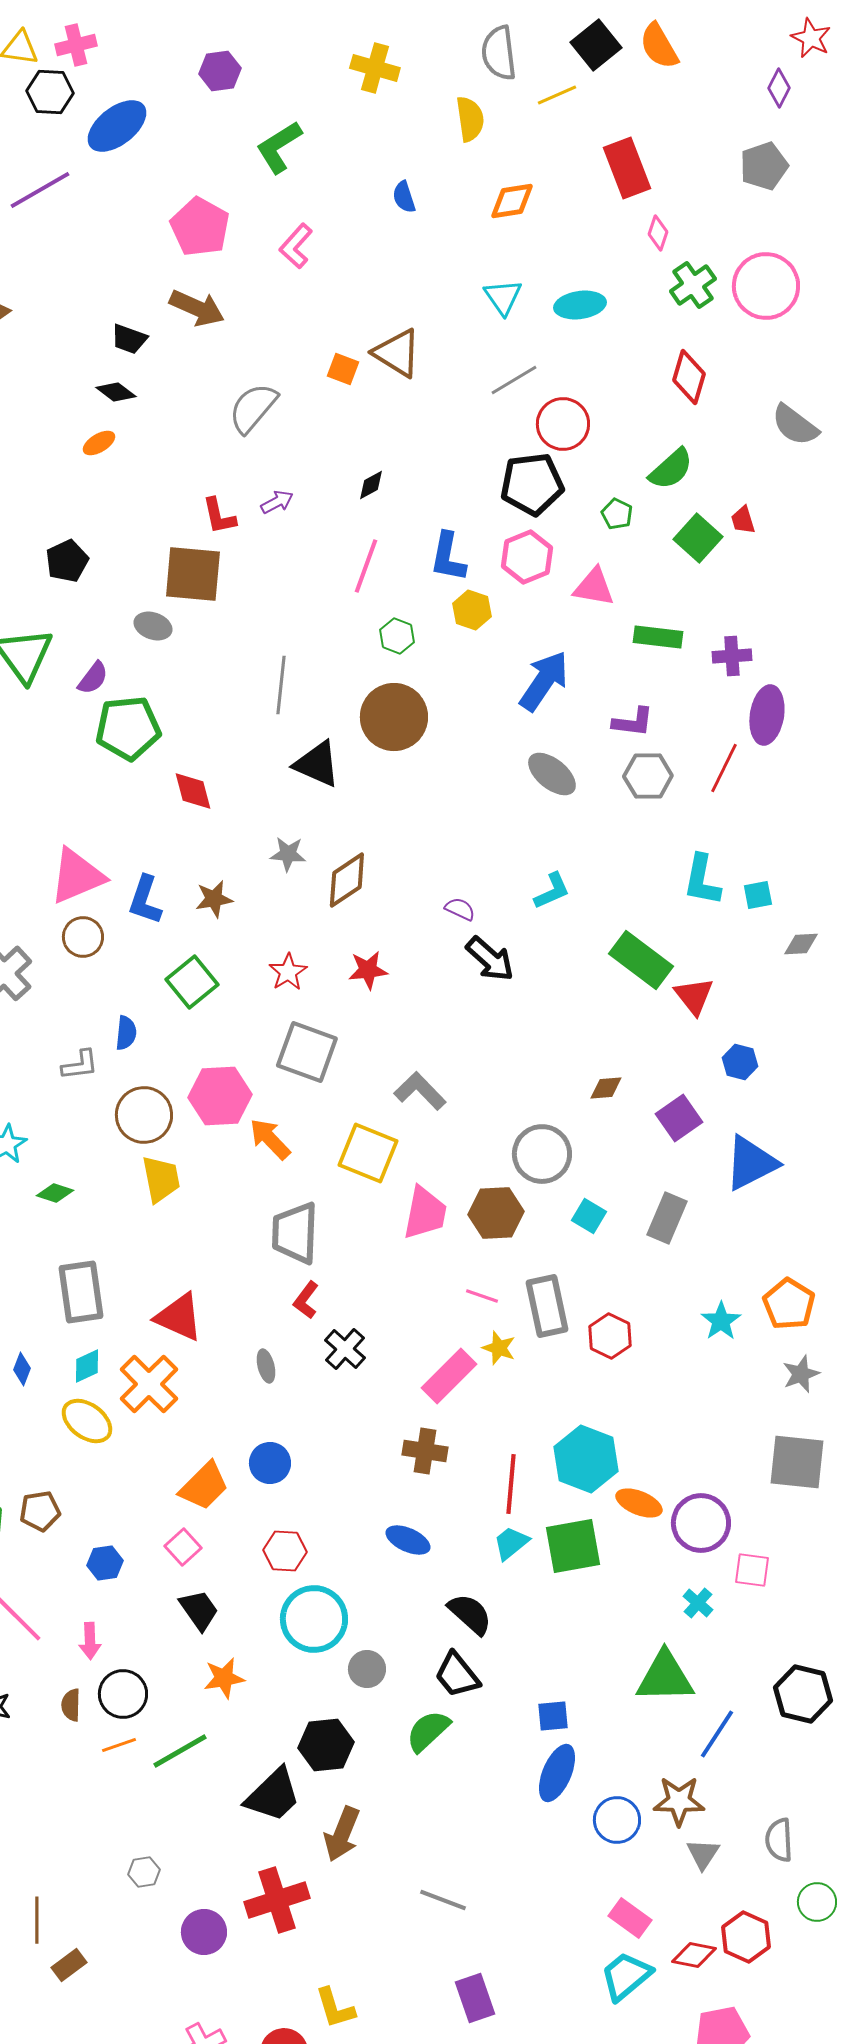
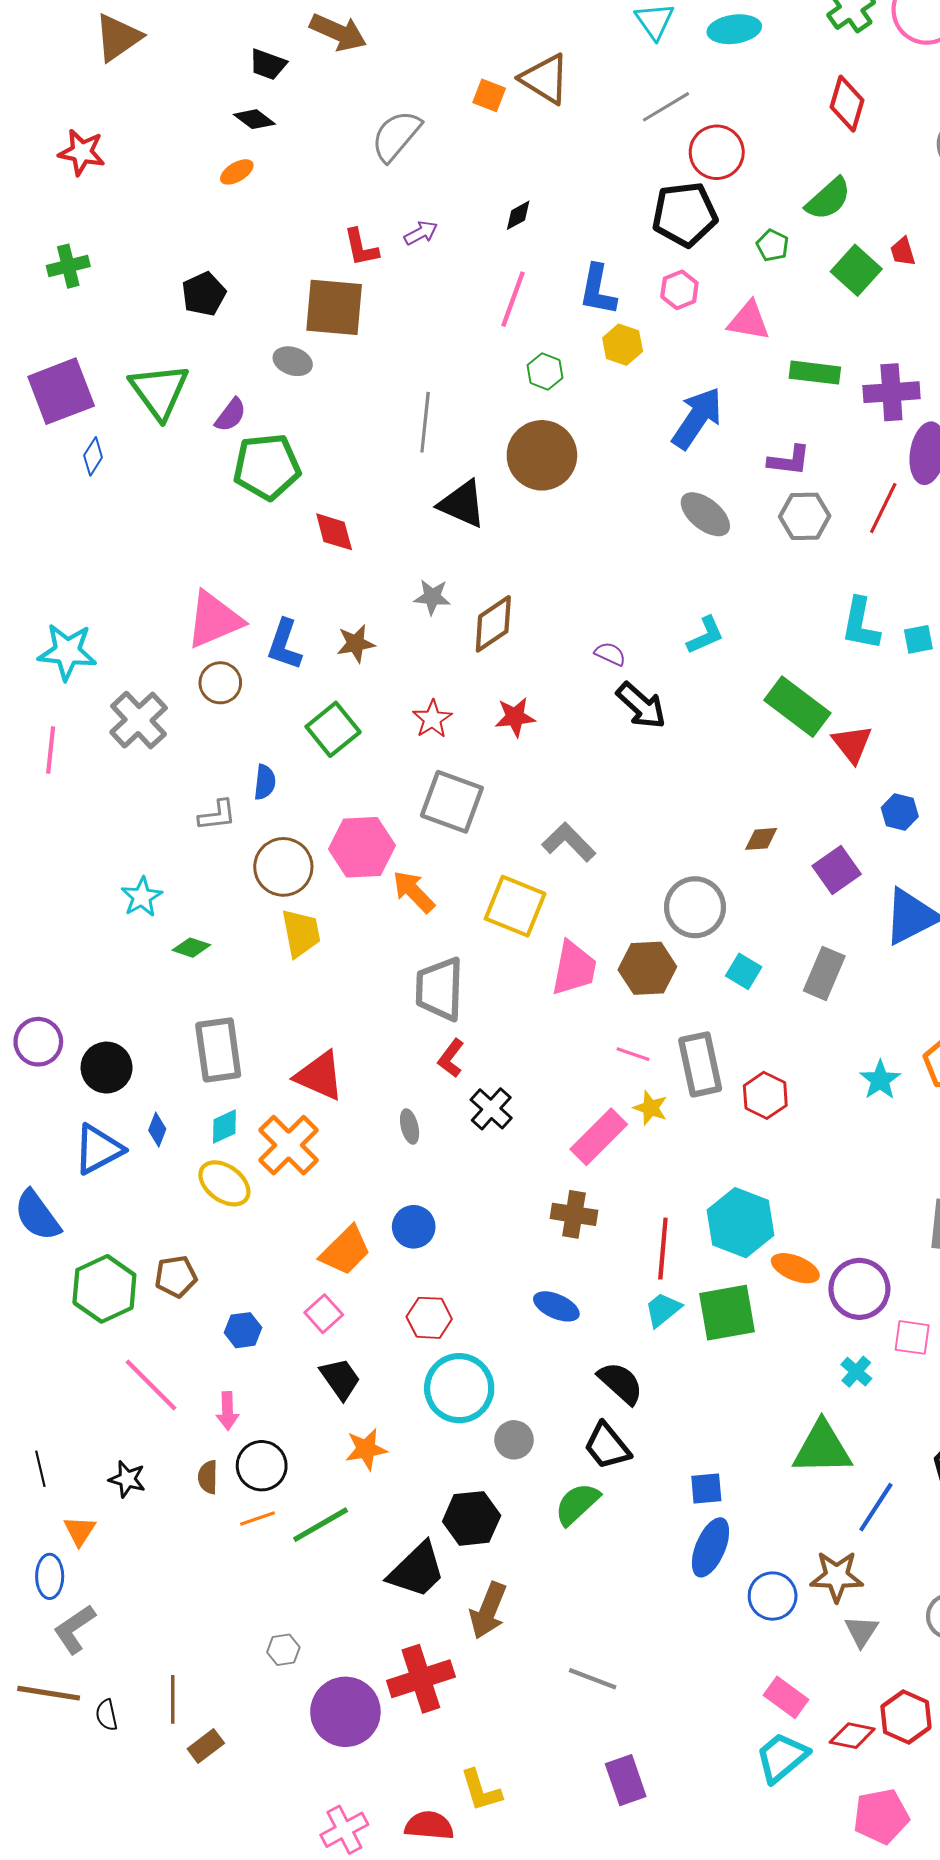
pink hexagon: (527, 557) -> (679, 290), size x0.7
purple cross: (732, 656) -> (891, 392), size x1.4
purple circle: (204, 1932) -> (345, 1712), size x1.5

